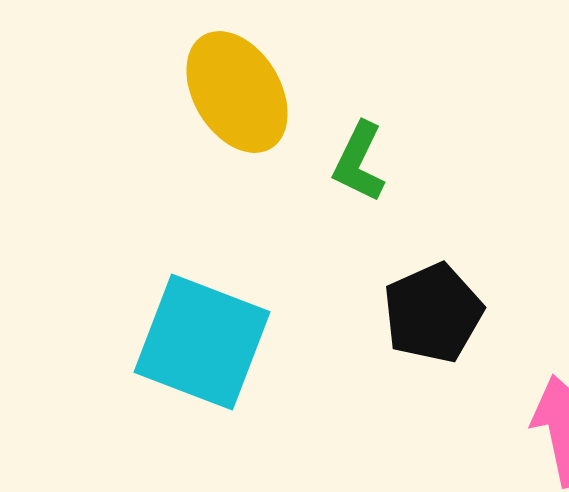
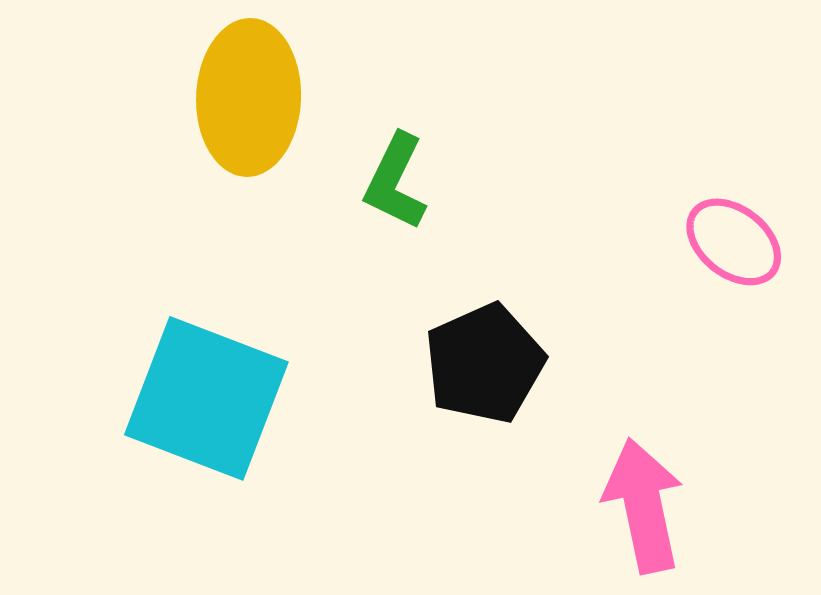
yellow ellipse: (237, 92) -> (249, 97), turned 33

